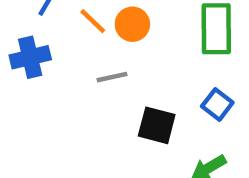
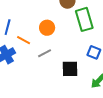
orange line: (93, 21) -> (24, 40), moved

